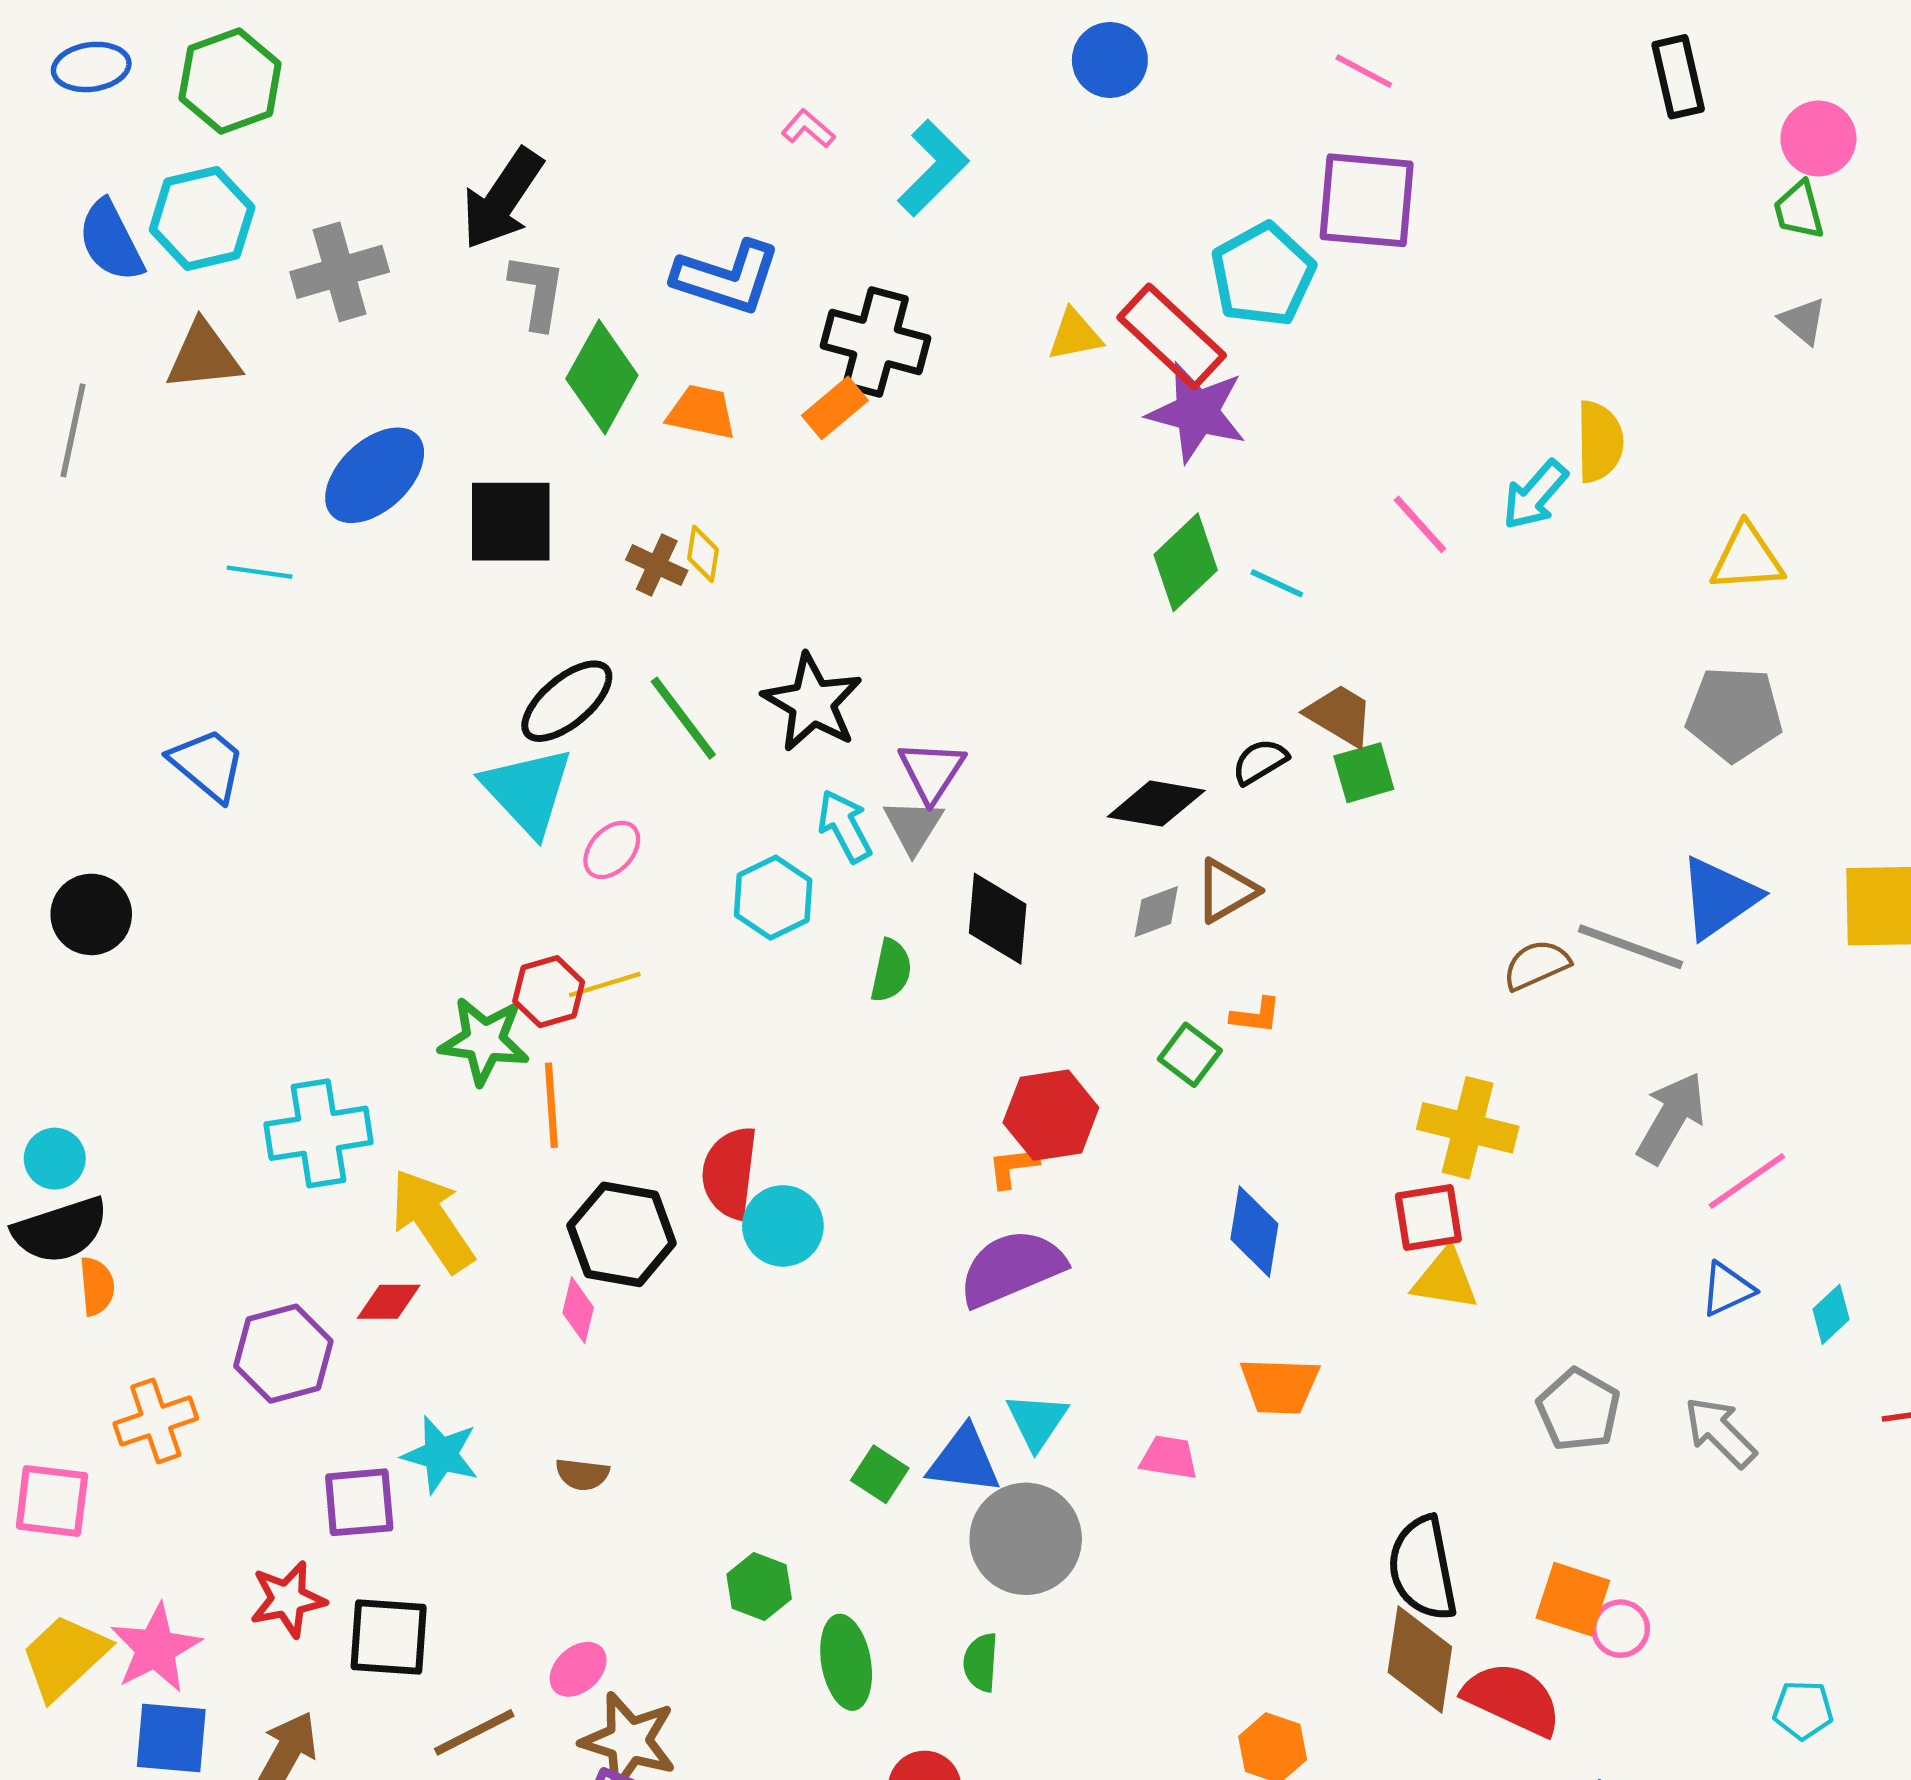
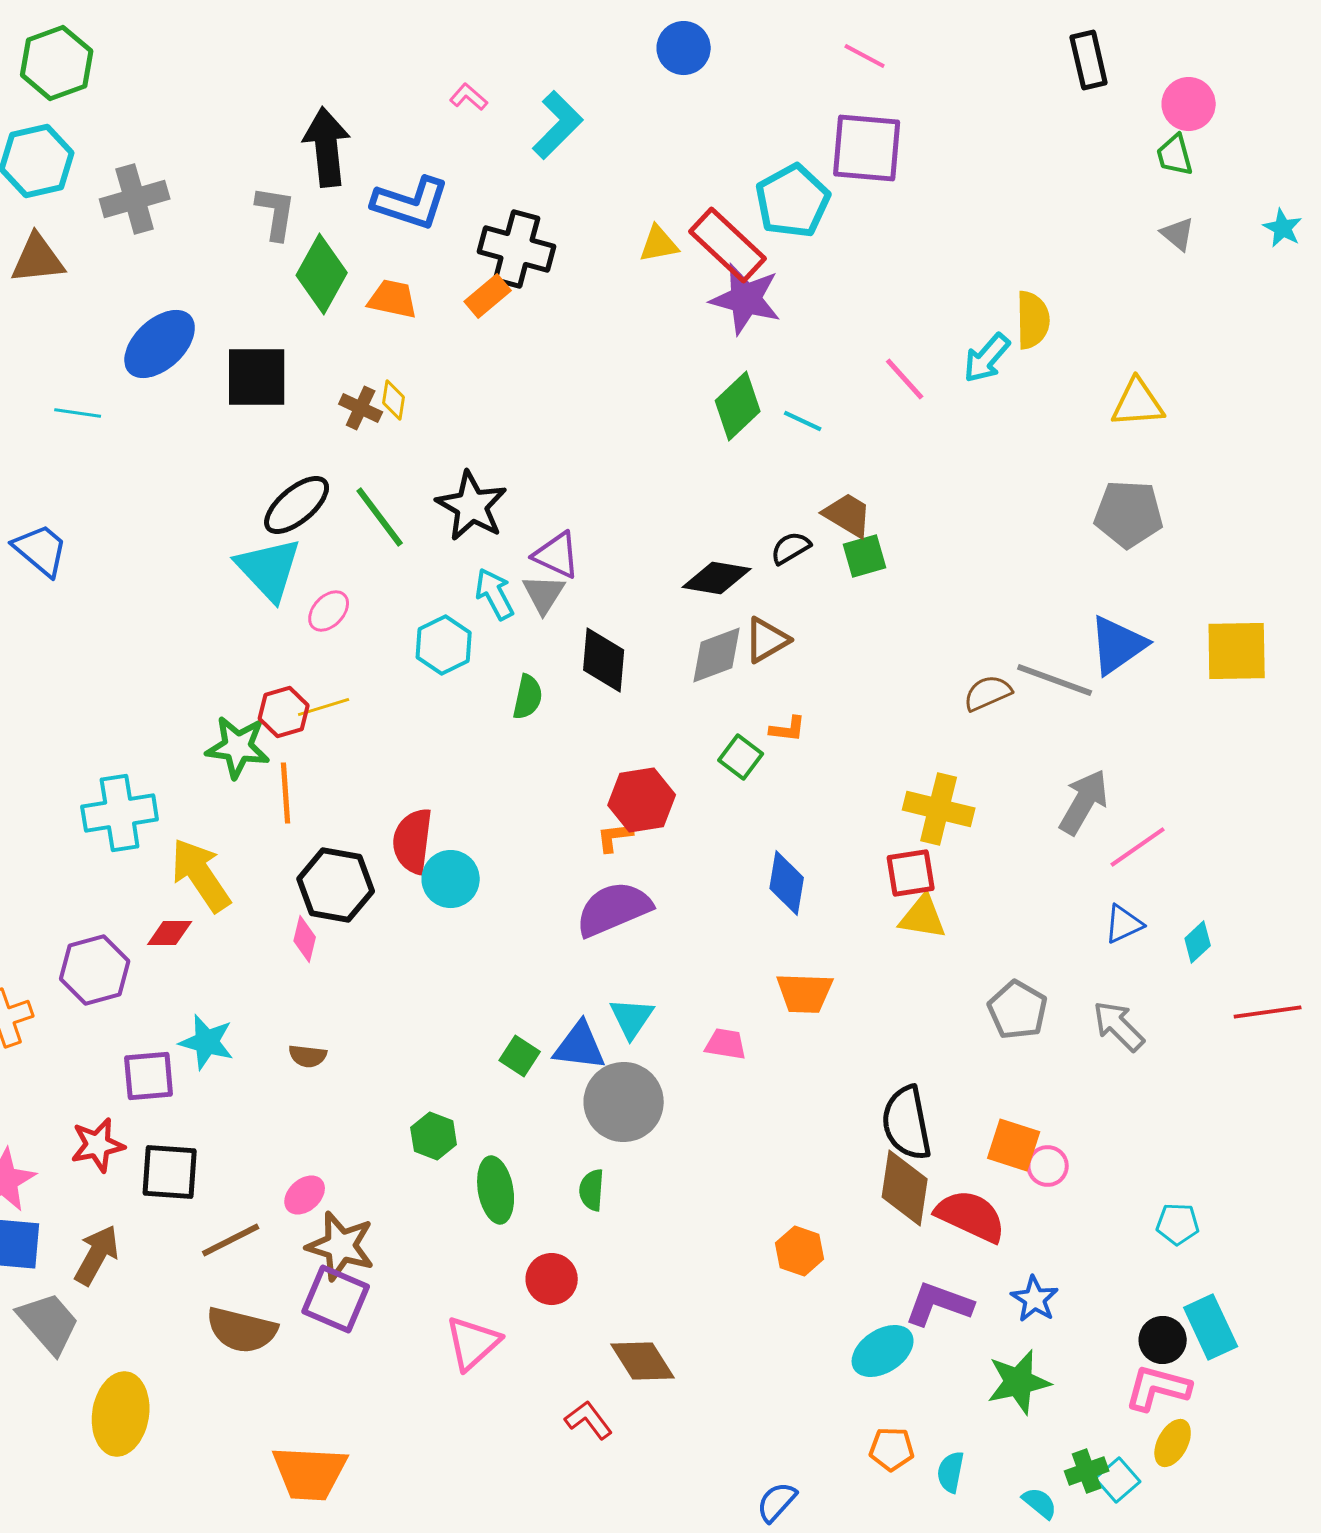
black arrow: (502, 199) -> (327, 147), moved, turned 140
purple triangle: (932, 771) -> (557, 555), turned -38
gray diamond: (1156, 912) -> (717, 655), size x1.5

